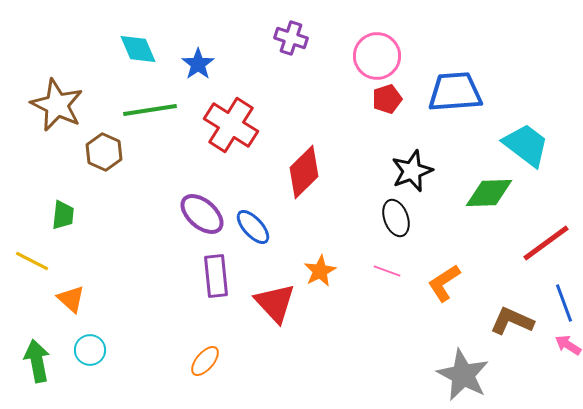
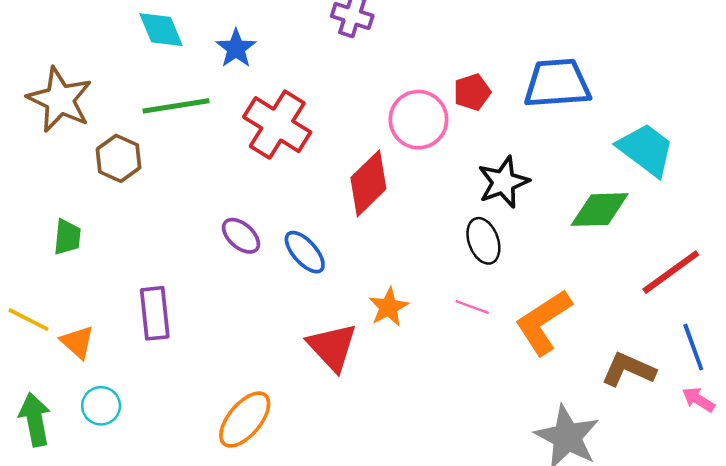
pink circle: (377, 56) -> (418, 120), moved
purple ellipse: (202, 214) -> (241, 236), size x0.7
yellow line: (32, 261) -> (29, 320), moved
purple rectangle: (216, 276) -> (155, 313), moved
orange L-shape: (444, 283) -> (543, 322), size x1.4
orange ellipse: (205, 361) -> (245, 420), size x1.5

